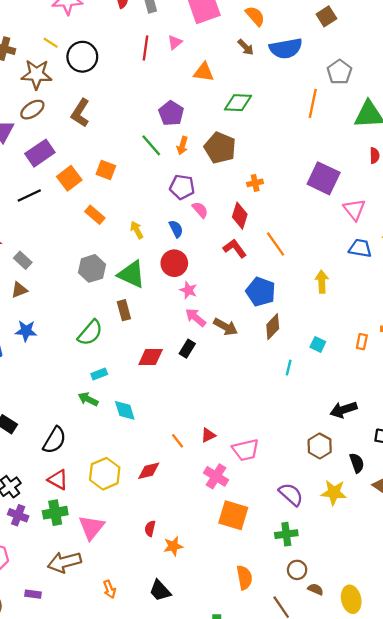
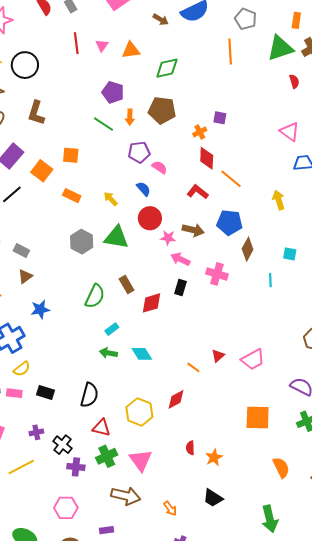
pink triangle: (175, 42) -> (102, 45), moved
purple square: (324, 178) -> (220, 118), moved, size x0.5
red diamond: (240, 216) -> (207, 158), moved
brown rectangle: (124, 310) -> (126, 284), moved
brown arrow: (226, 327) -> (193, 230), moved
pink cross: (216, 476) -> (217, 274), moved
brown arrow: (64, 562) -> (126, 496), turned -136

